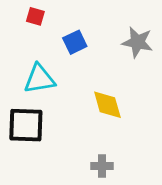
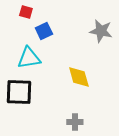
blue square: (75, 42) -> (44, 31), moved

